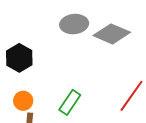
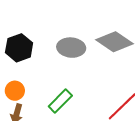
gray ellipse: (74, 24) -> (71, 48), moved

